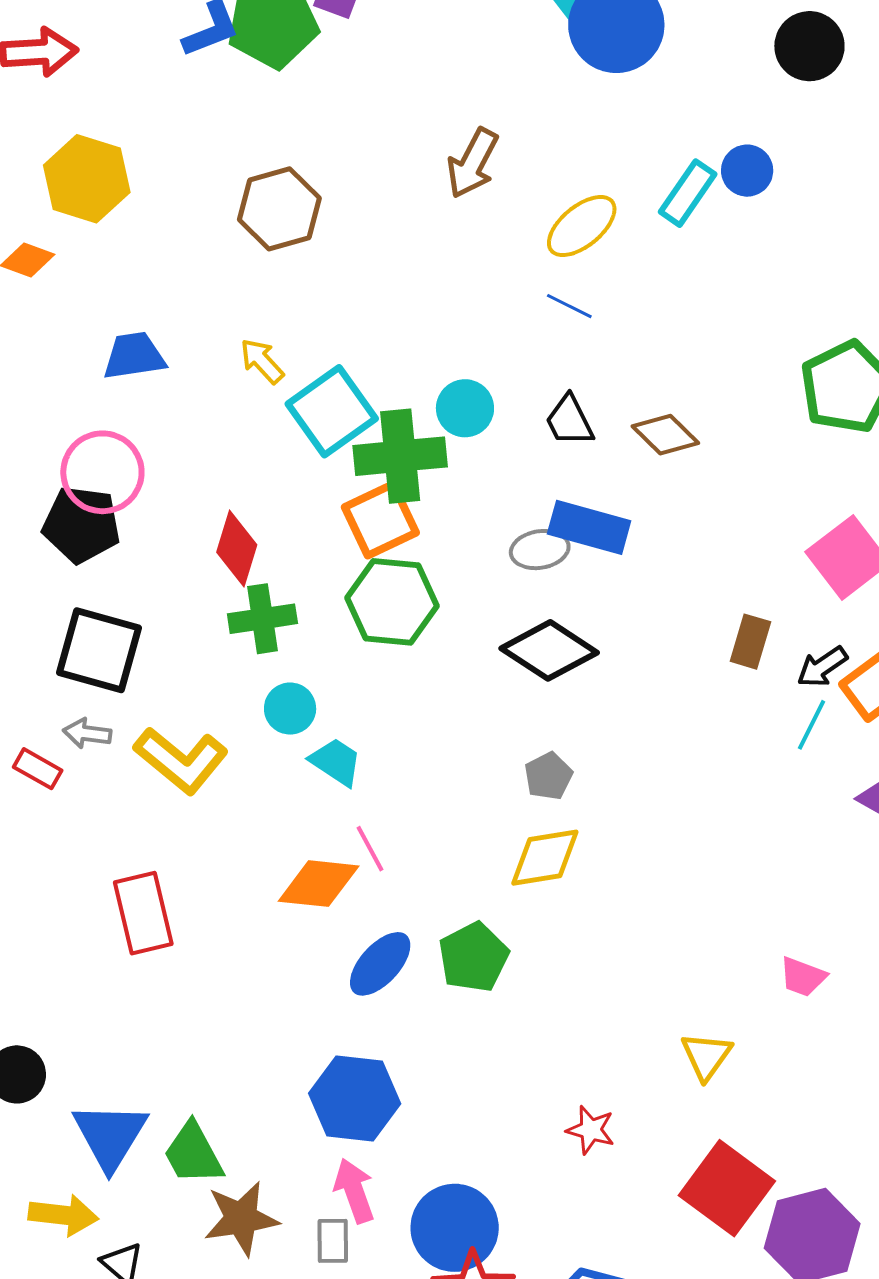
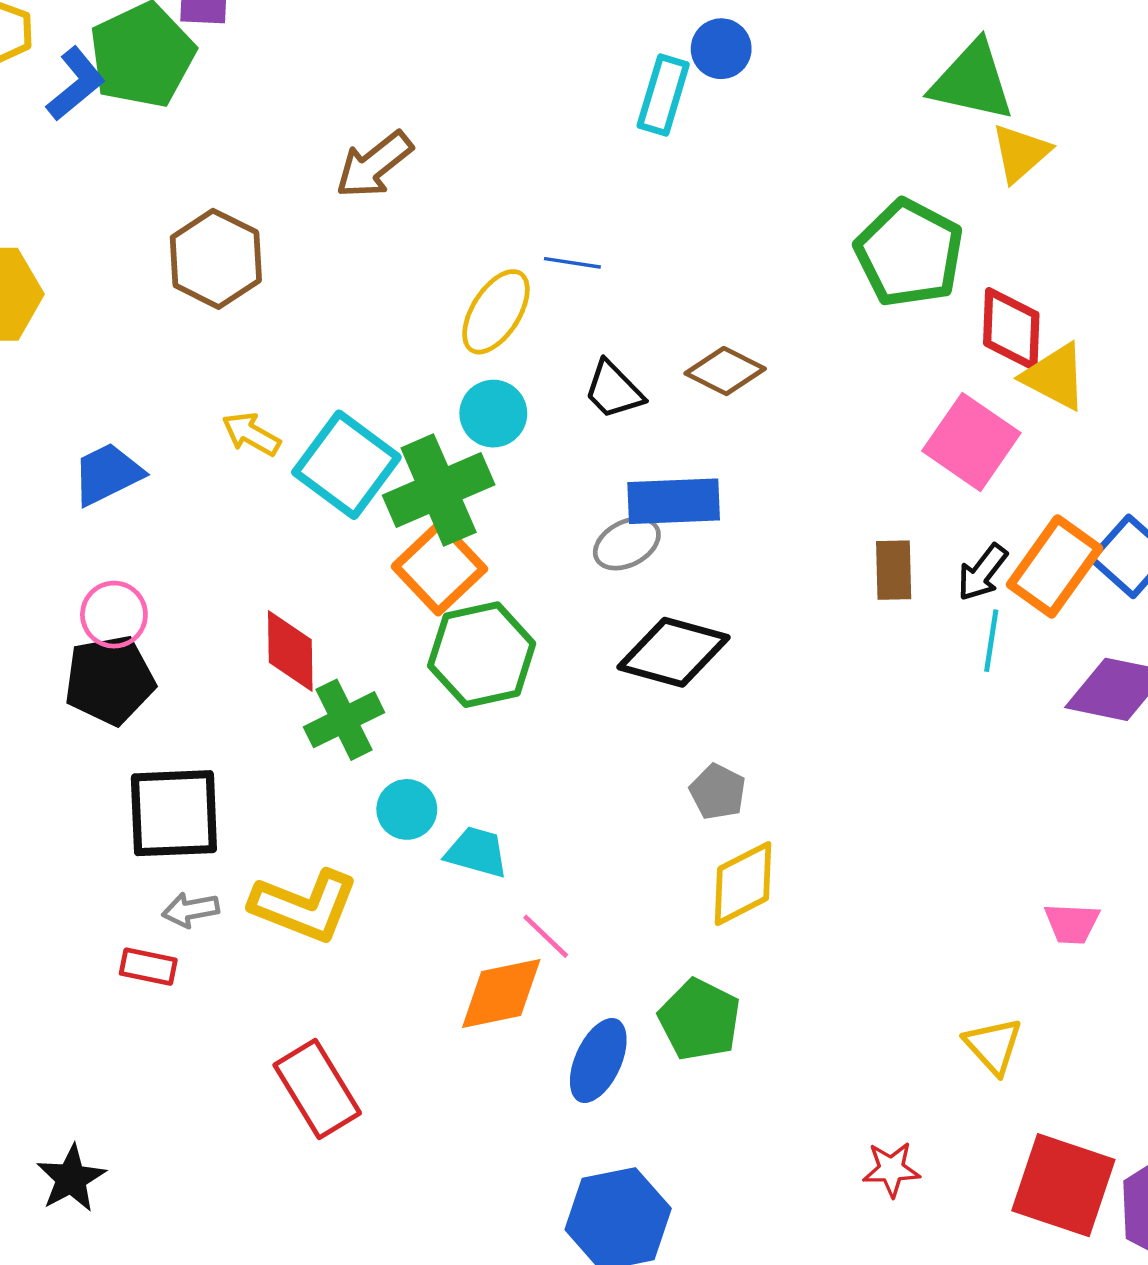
brown arrow: (473, 163) -> (374, 165), moved, turned 42
yellow ellipse: (582, 226) -> (496, 312), moved
pink circle: (102, 472) -> (114, 615), size x0.7

